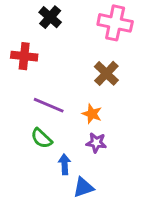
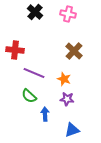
pink cross: (115, 23) -> (68, 14), moved, size x0.7
red cross: (24, 56) -> (15, 50), moved
blue triangle: (83, 187) -> (72, 130), moved

